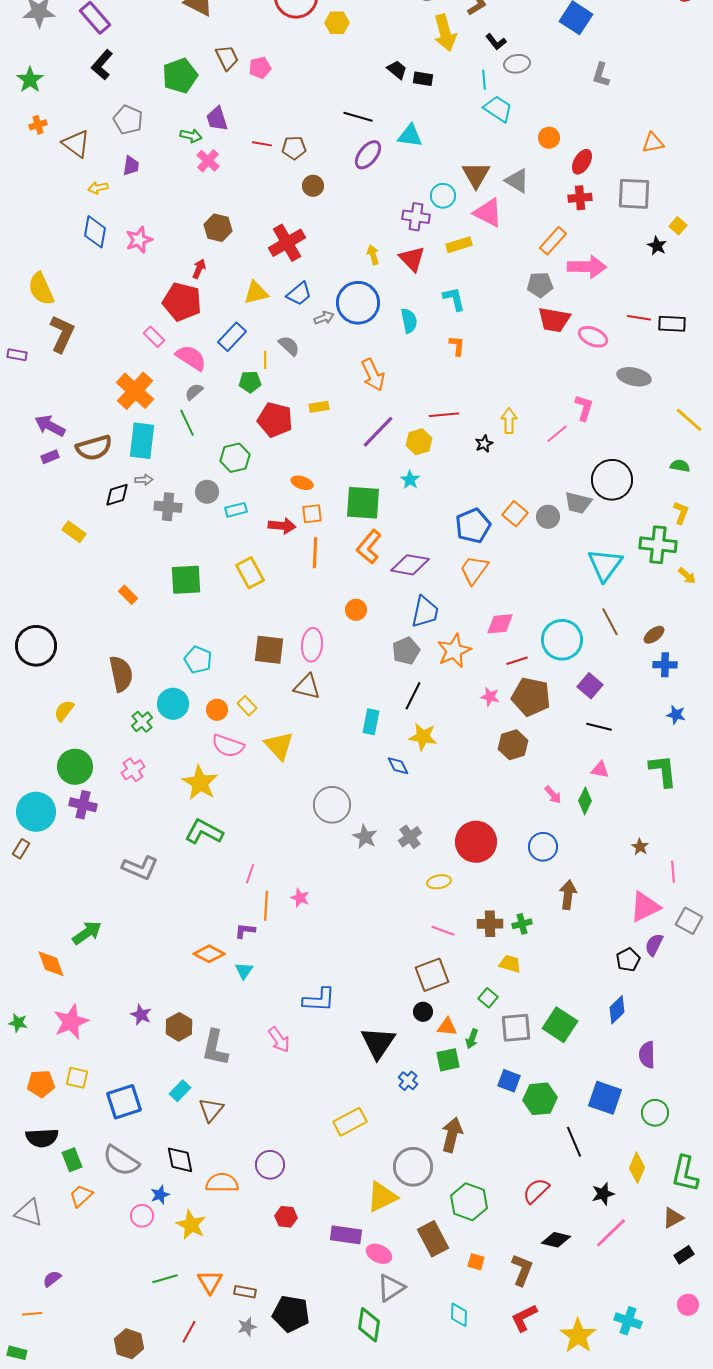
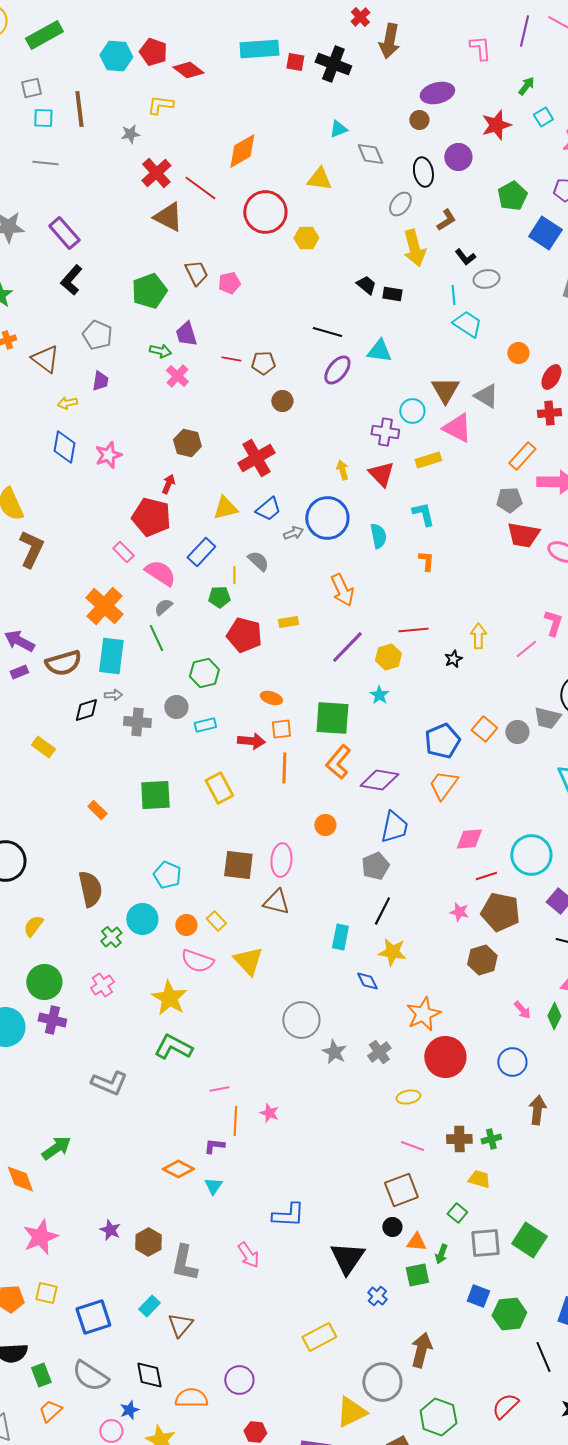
orange star: (454, 651) -> (423, 1014), moved
pink line: (250, 874) -> (219, 1089), turned 60

